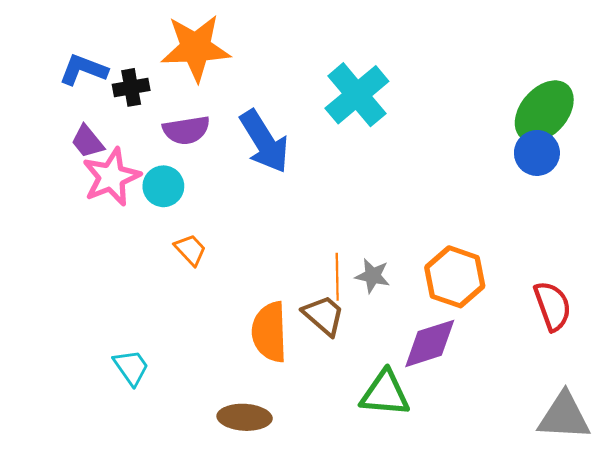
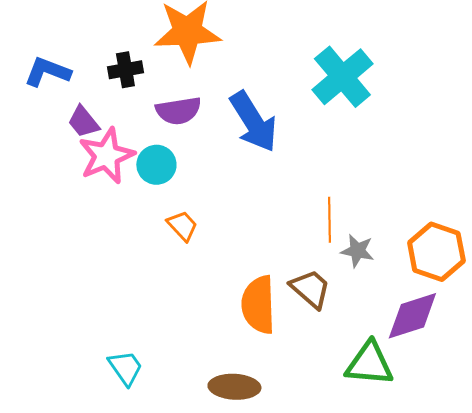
blue L-shape: (83, 70) -> (47, 72), moved
orange line: (337, 277) -> (329, 220), moved
cyan trapezoid: (131, 367) -> (125, 368), moved

